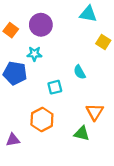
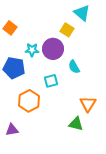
cyan triangle: (88, 14) -> (82, 13), turned 30
purple circle: (41, 25) -> (53, 49), moved
yellow square: (103, 42) -> (67, 30), moved
orange hexagon: (42, 119) -> (29, 101), moved

